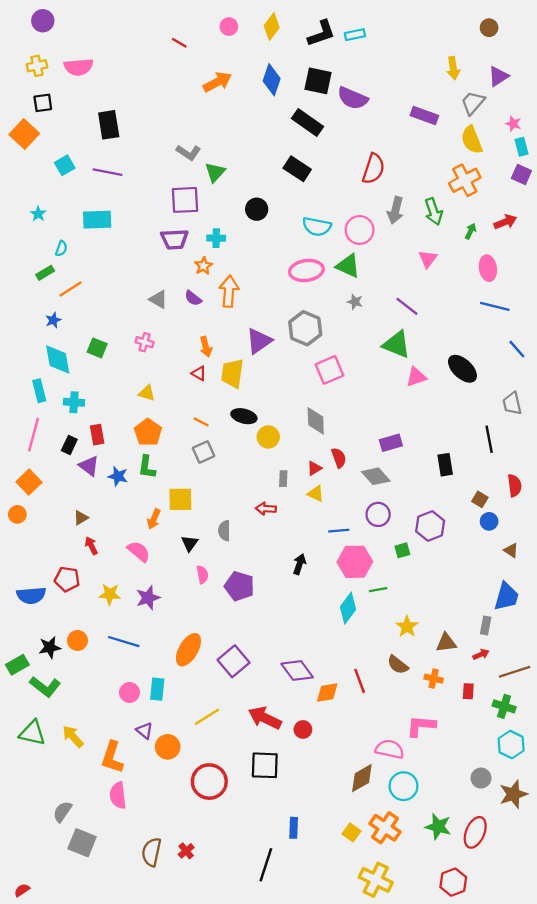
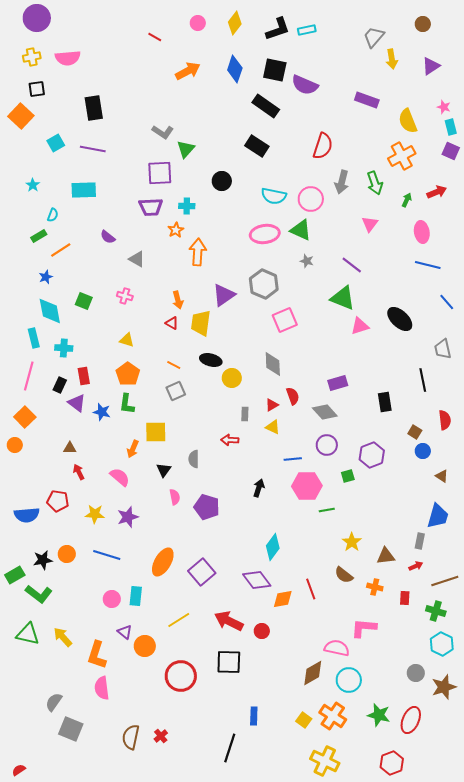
purple circle: (43, 21) -> (37, 18), size x1.4
gray trapezoid: (473, 103) -> (374, 37), moved
purple semicircle: (193, 298) -> (108, 237), moved
brown triangle: (81, 518) -> (70, 448), turned 32
cyan diamond: (348, 608) -> (273, 547), moved

